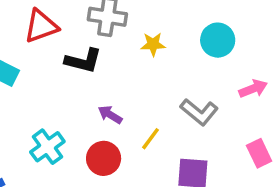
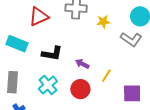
black L-shape: (83, 61) -> (52, 54), moved
gray L-shape: (199, 112) -> (131, 39), moved

